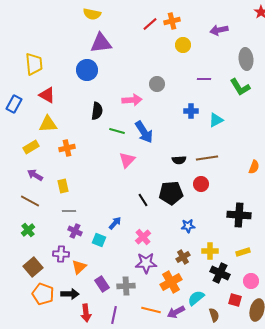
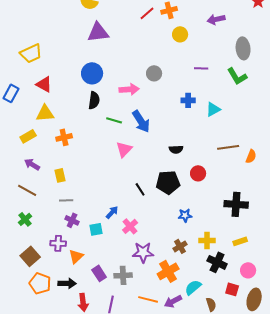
yellow trapezoid: (34, 64) -> (31, 53), turned 70
blue circle: (87, 70) -> (92, 73), moved
brown line: (207, 158) -> (228, 147), moved
pink cross: (143, 237) -> (130, 226), moved
cyan square: (99, 240) -> (96, 229), turned -32

